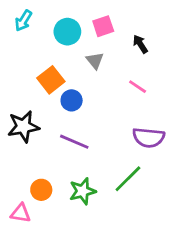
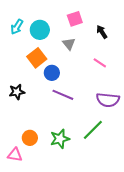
cyan arrow: (23, 21) -> (17, 27), moved
cyan circle: (67, 32) -> (40, 30), moved
black star: (23, 127) -> (17, 92), size x0.7
purple line: (74, 142) -> (63, 95), moved

